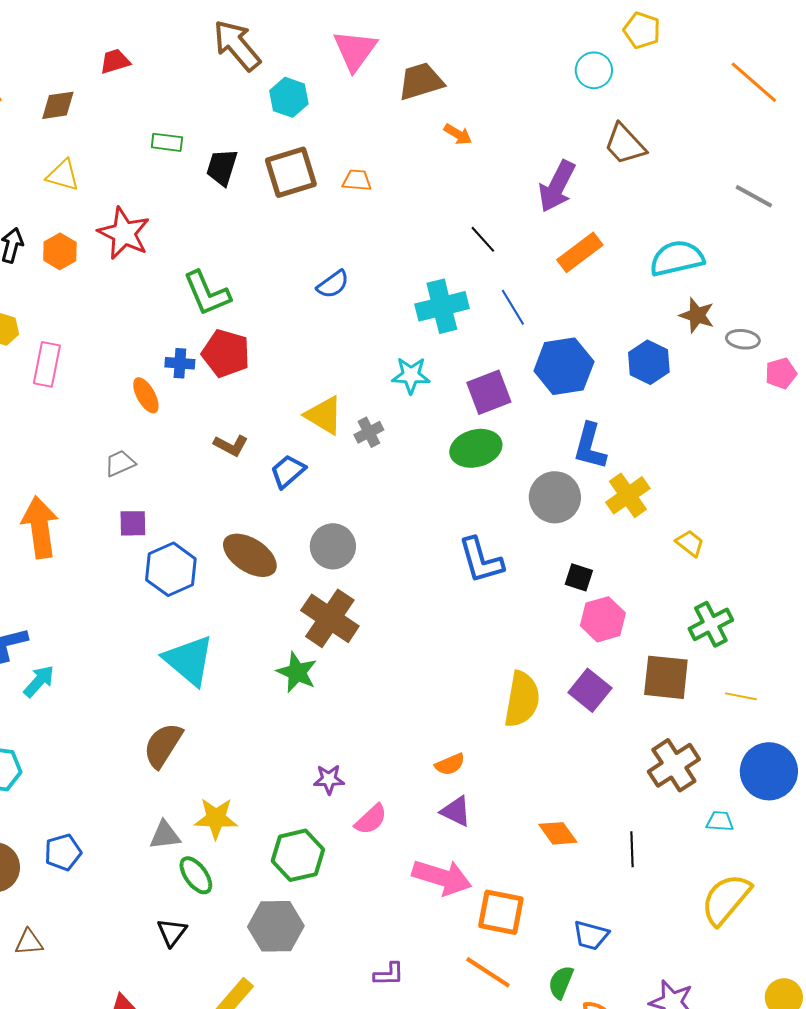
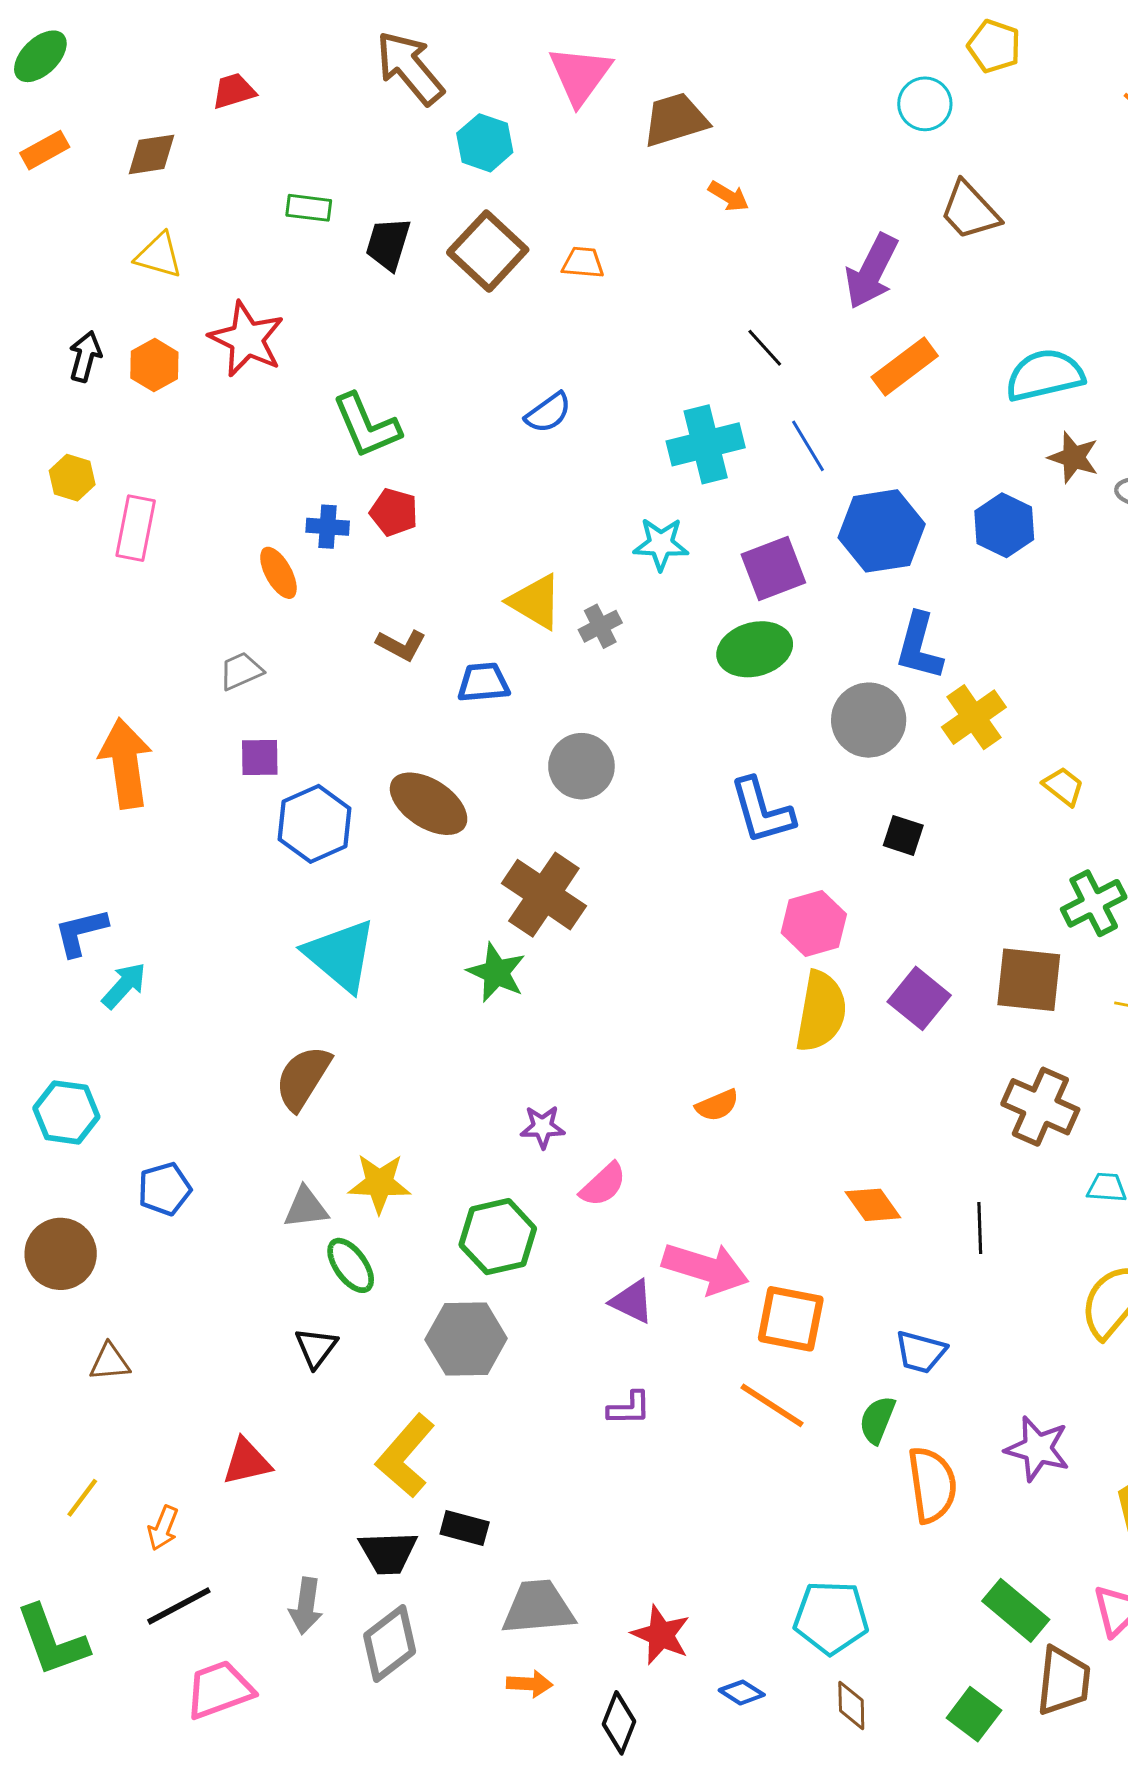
brown square: (291, 172) -> (488, 251), turned -30
red pentagon: (226, 353) -> (394, 512), size x0.7
blue trapezoid: (288, 471) -> (483, 682), turned 36
gray circle: (333, 546) -> (581, 766), moved
pink hexagon: (603, 619) -> (814, 923), moved
brown cross: (674, 765) -> (1040, 1107), turned -33
purple triangle: (456, 811) -> (632, 1301), moved
blue pentagon: (63, 852) -> (164, 1189), moved

